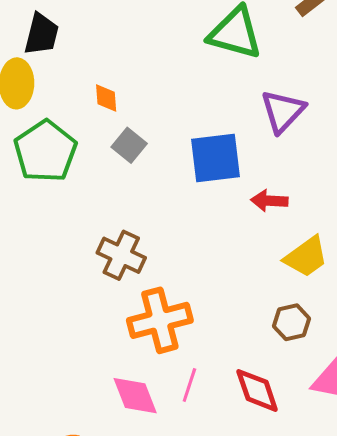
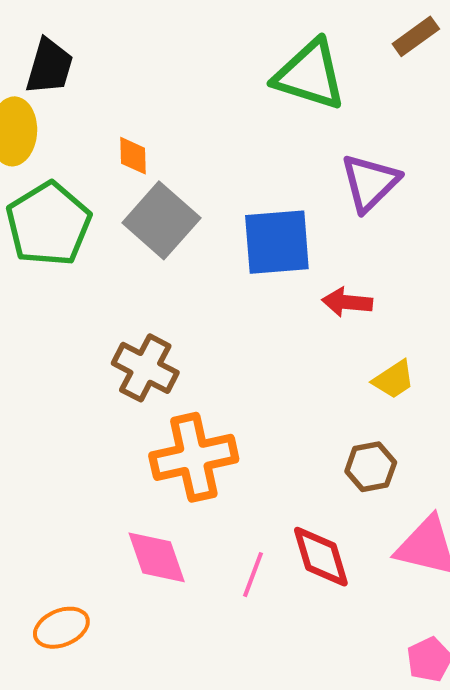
gray square: (129, 145) -> (161, 220), size x1.6
yellow trapezoid: (306, 257) -> (394, 380), size x0.7
pink line: (189, 385) -> (253, 575), moved

